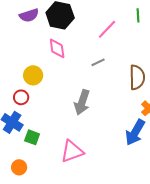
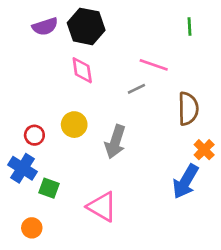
pink line: (107, 29) -> (154, 65), moved, turned 65
yellow circle: (33, 75) -> (74, 125), moved
pink triangle: (72, 151) -> (102, 207), turned 50

